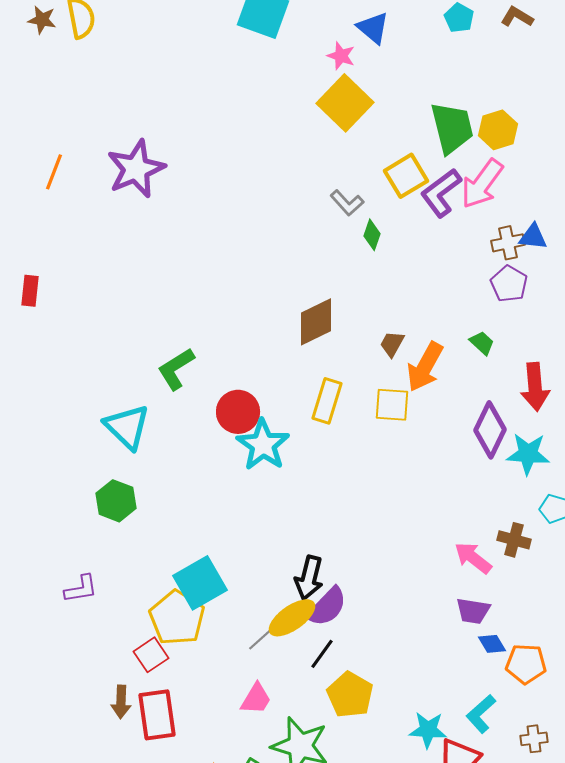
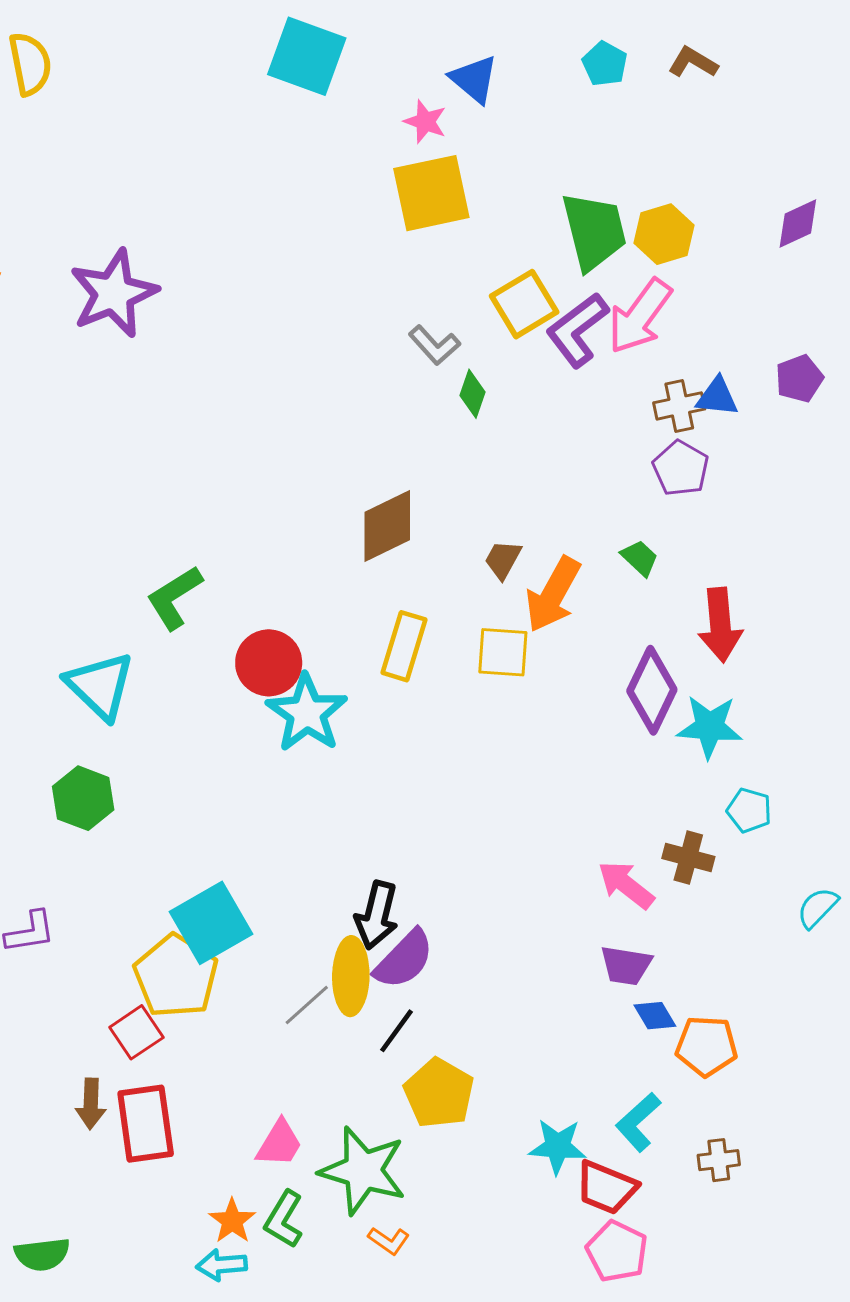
yellow square: (345, 103) -> (431, 193), turned 34
yellow ellipse: (292, 618) -> (351, 976), turned -54
pink trapezoid: (256, 699) -> (279, 1143), moved

